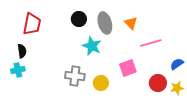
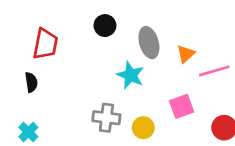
black circle: (79, 19) -> (105, 26), moved
orange triangle: (131, 23) -> (186, 54), moved, turned 32
cyan cross: (18, 70) -> (28, 132), moved, turned -32

